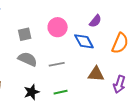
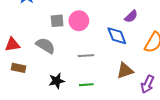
pink circle: (58, 27) -> (79, 21), moved
gray semicircle: (28, 59) -> (45, 46), moved
brown triangle: (96, 74) -> (125, 71), turned -30

